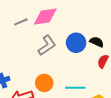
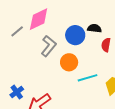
orange circle: (44, 83) -> (69, 62), moved

